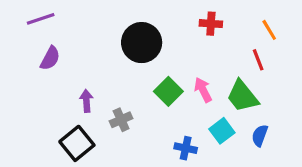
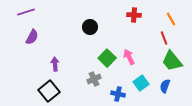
black circle: (142, 43) -> (90, 27), size x0.6
green trapezoid: (242, 96) -> (172, 61), moved
gray cross: (121, 120) -> (94, 79), moved

